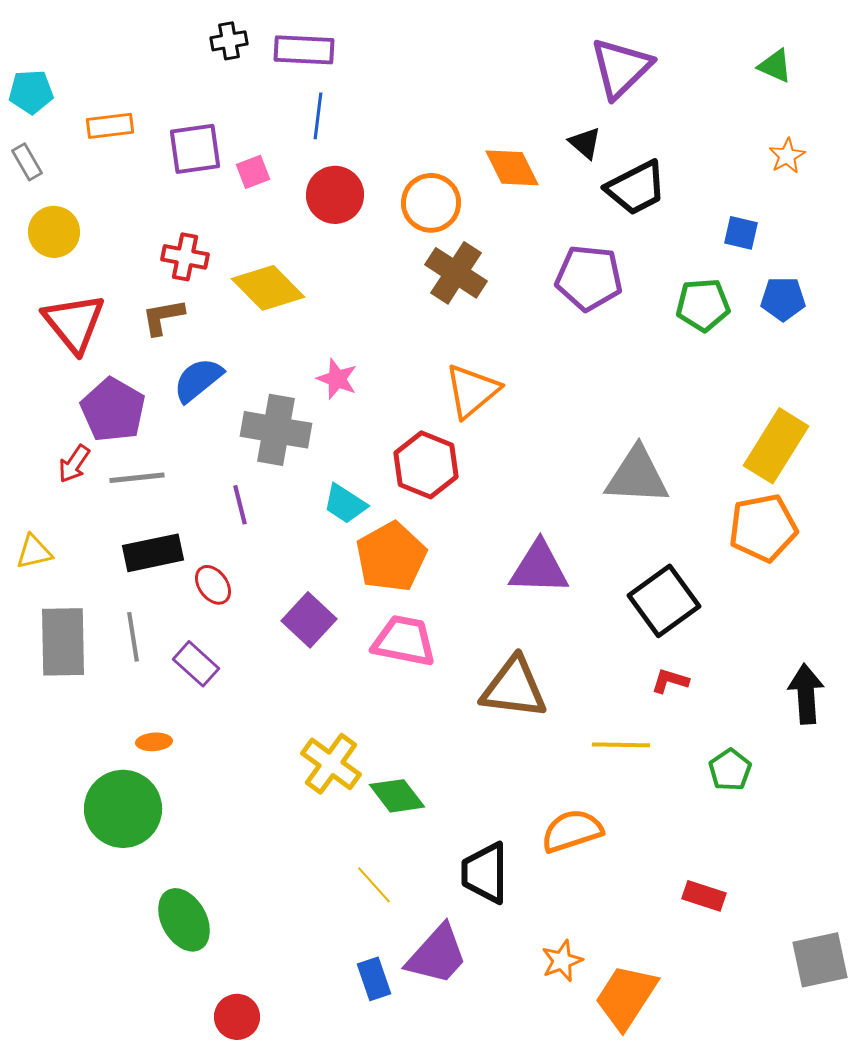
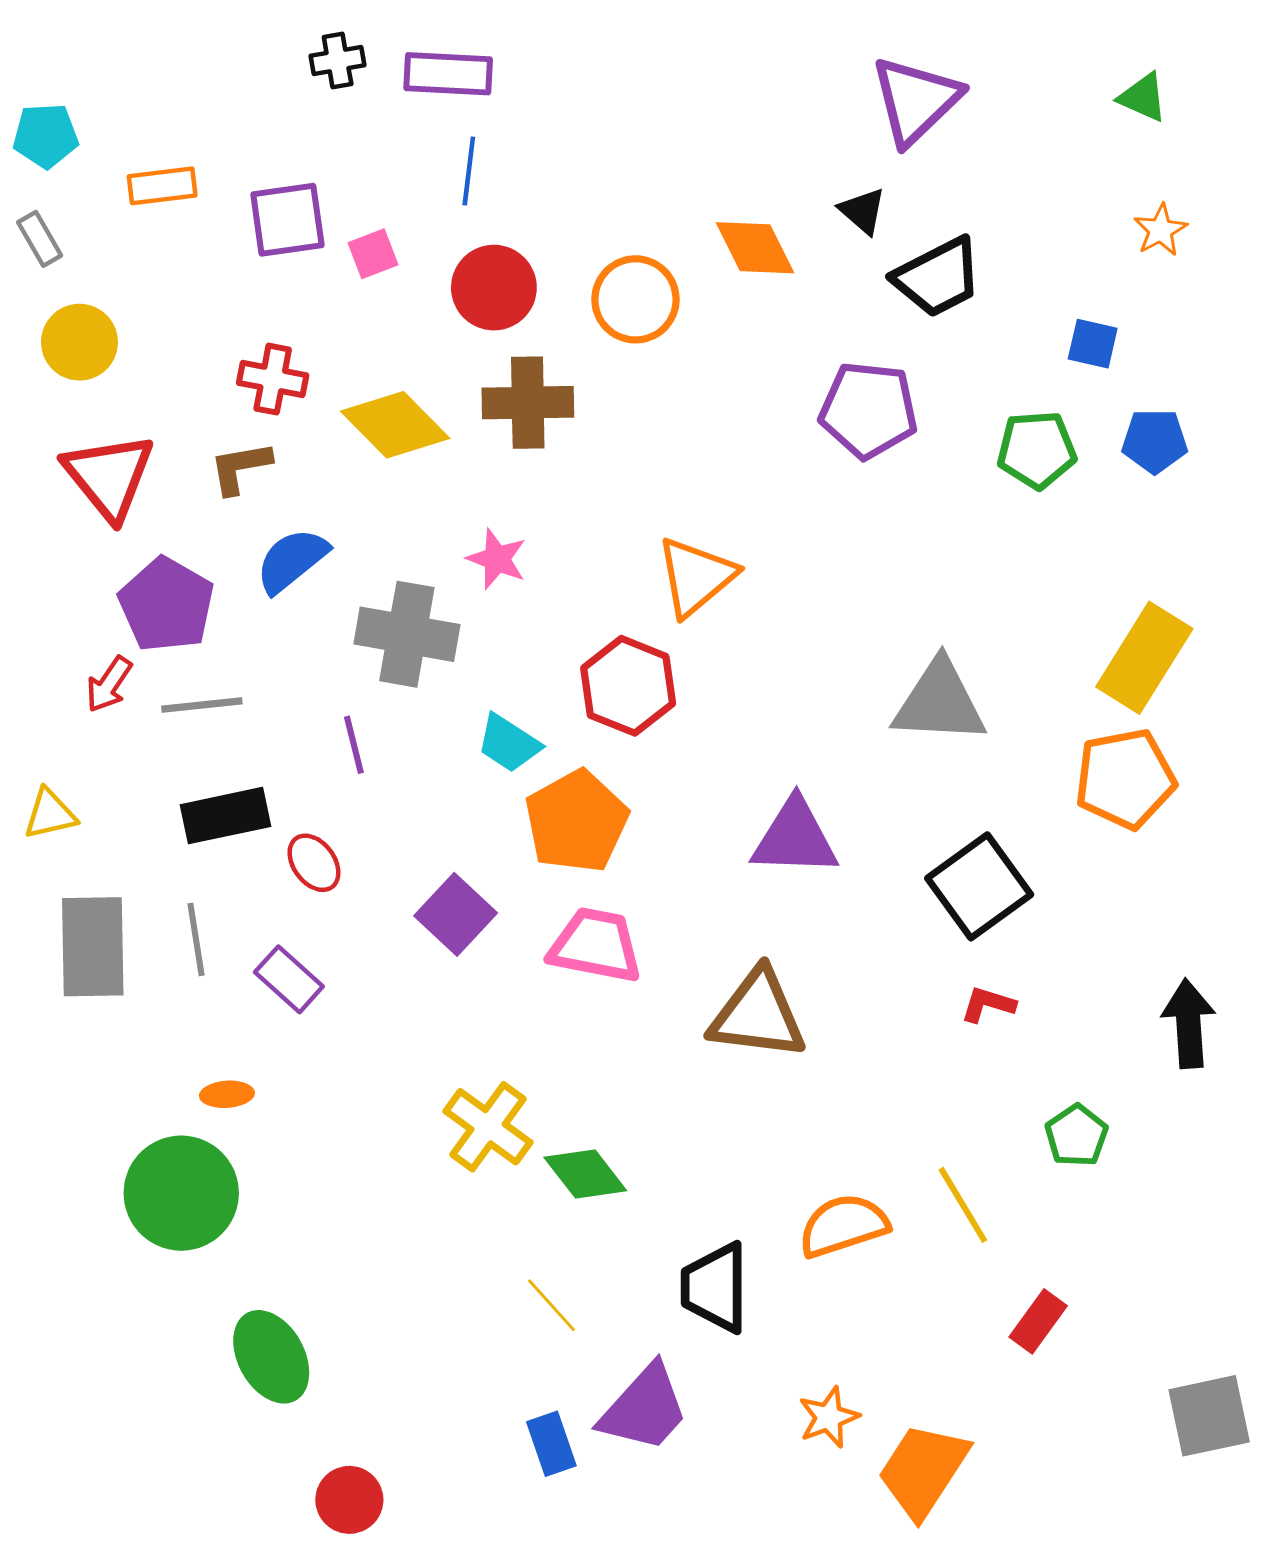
brown cross: (456, 273) -> (528, 403), moved, turned -34
yellow line: (621, 745) -> (963, 1205), moved, turned 58
red rectangle: (704, 896) -> (1038, 1321), turned -72

